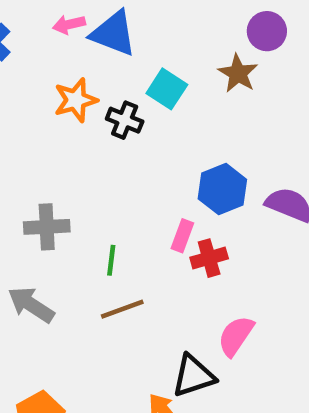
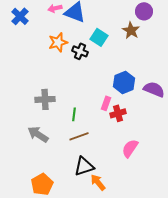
black triangle: (193, 376) -> (84, 166), moved

